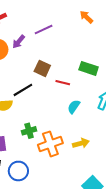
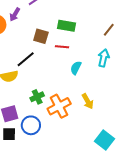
green rectangle: (89, 68) -> (66, 26), moved
yellow arrow: (81, 143) -> (88, 101), turned 84
blue circle: (18, 171) -> (31, 125), moved

